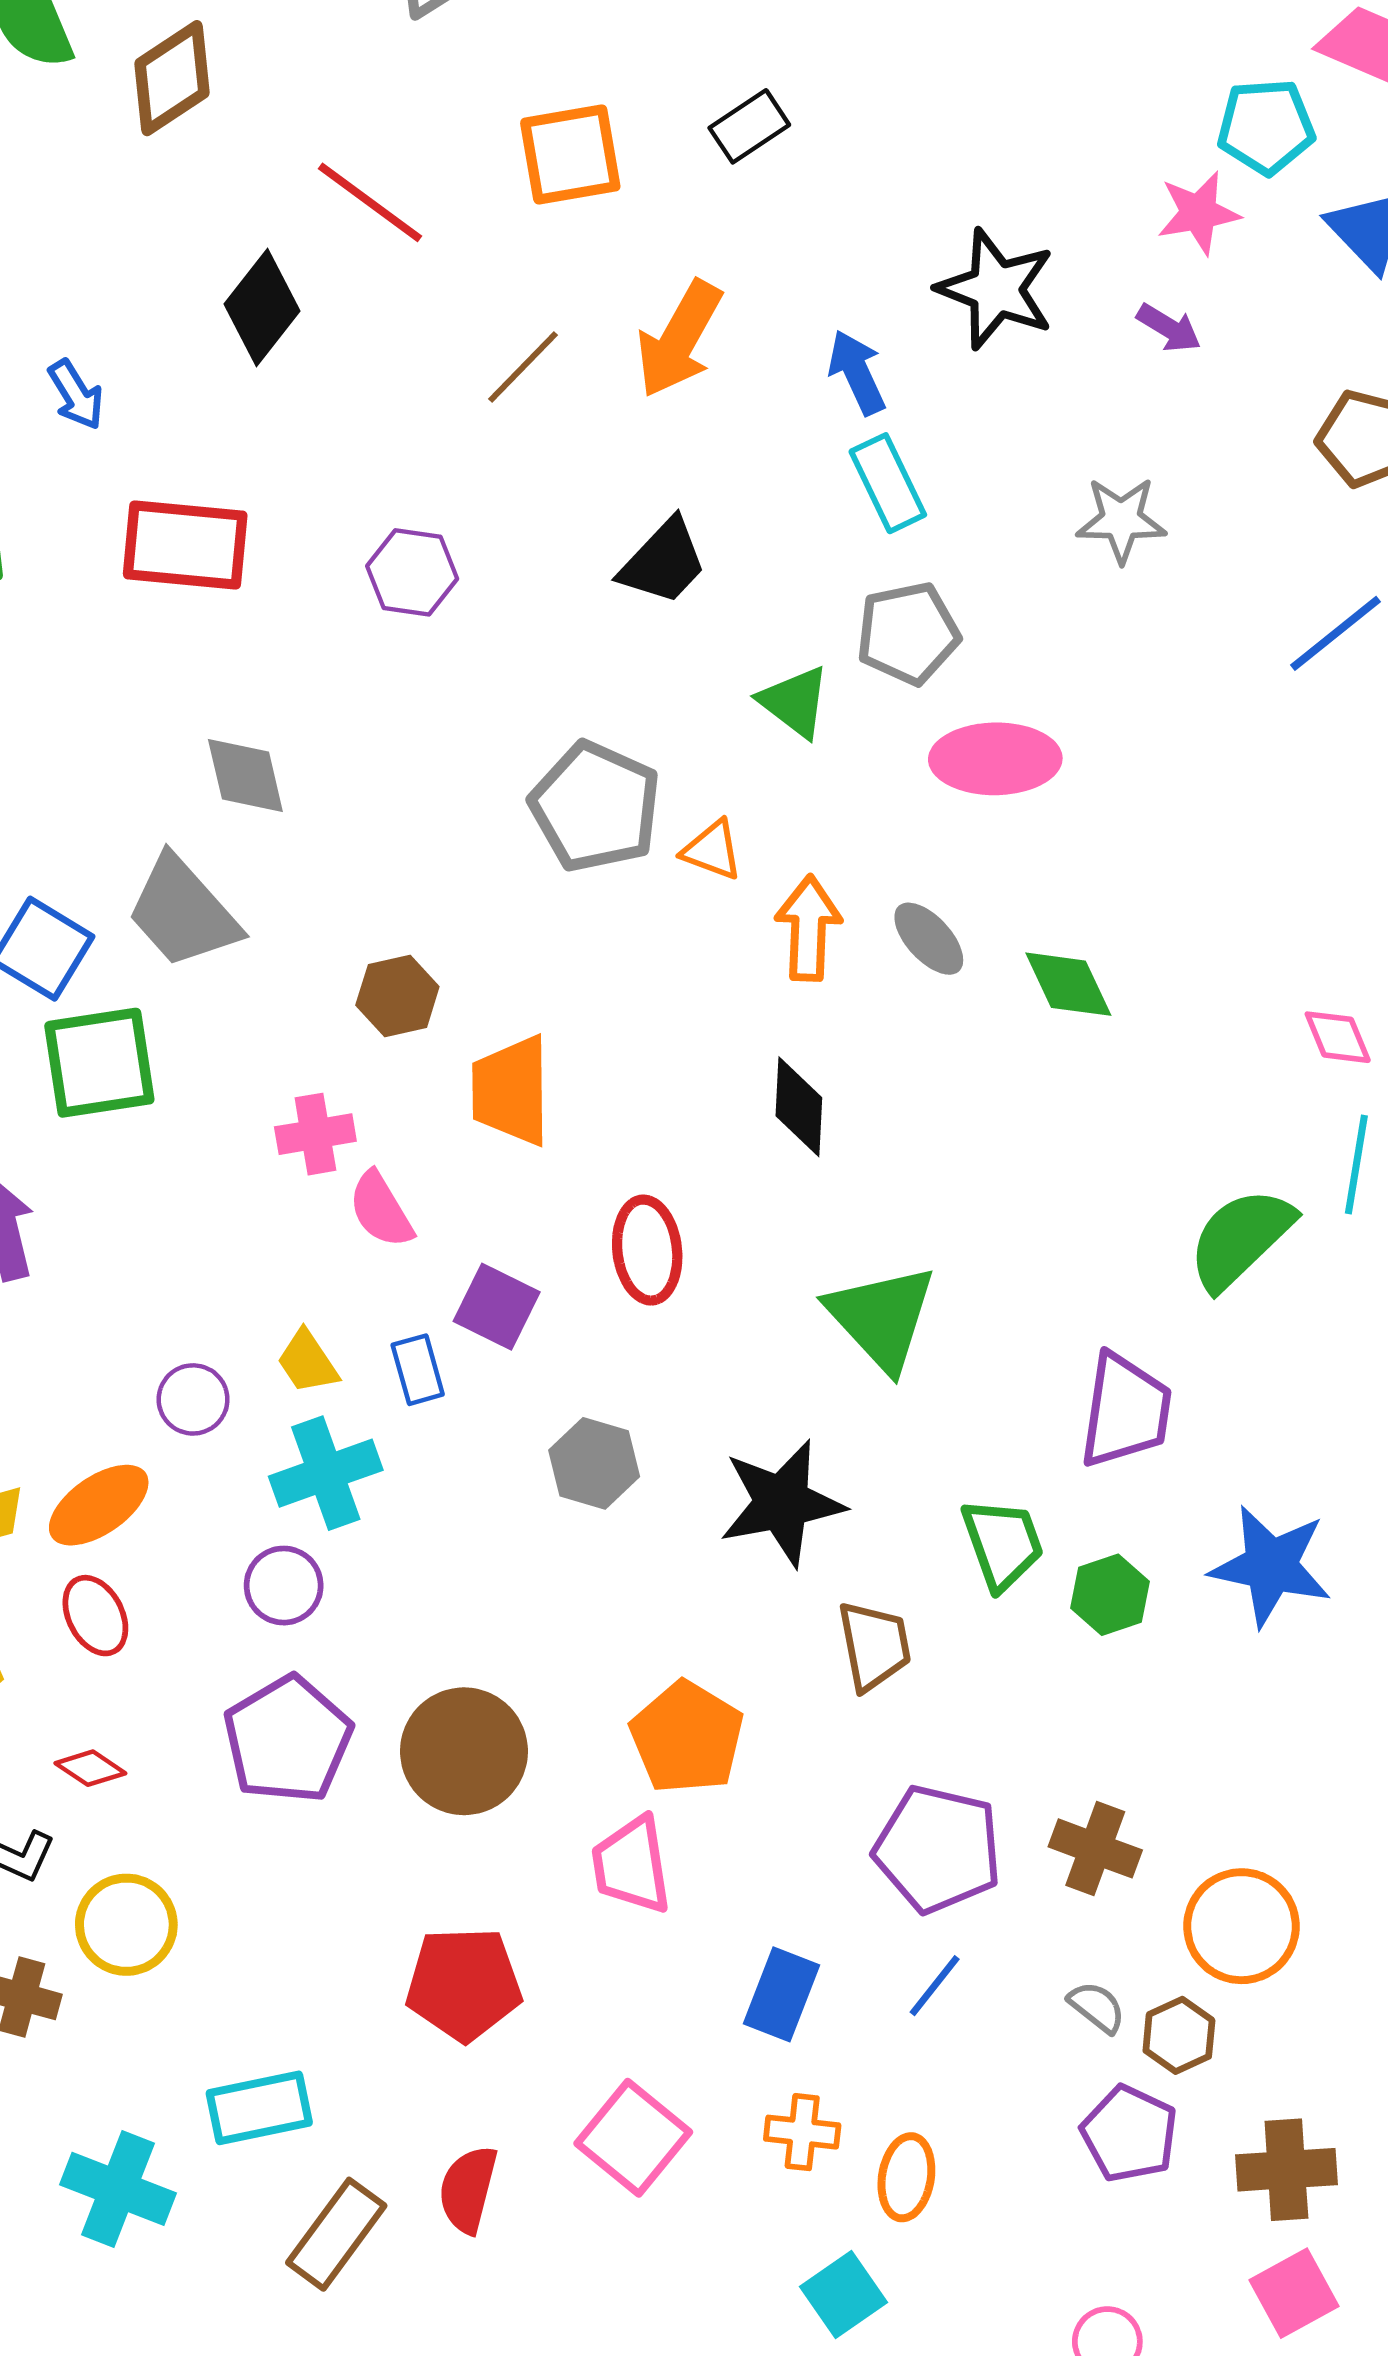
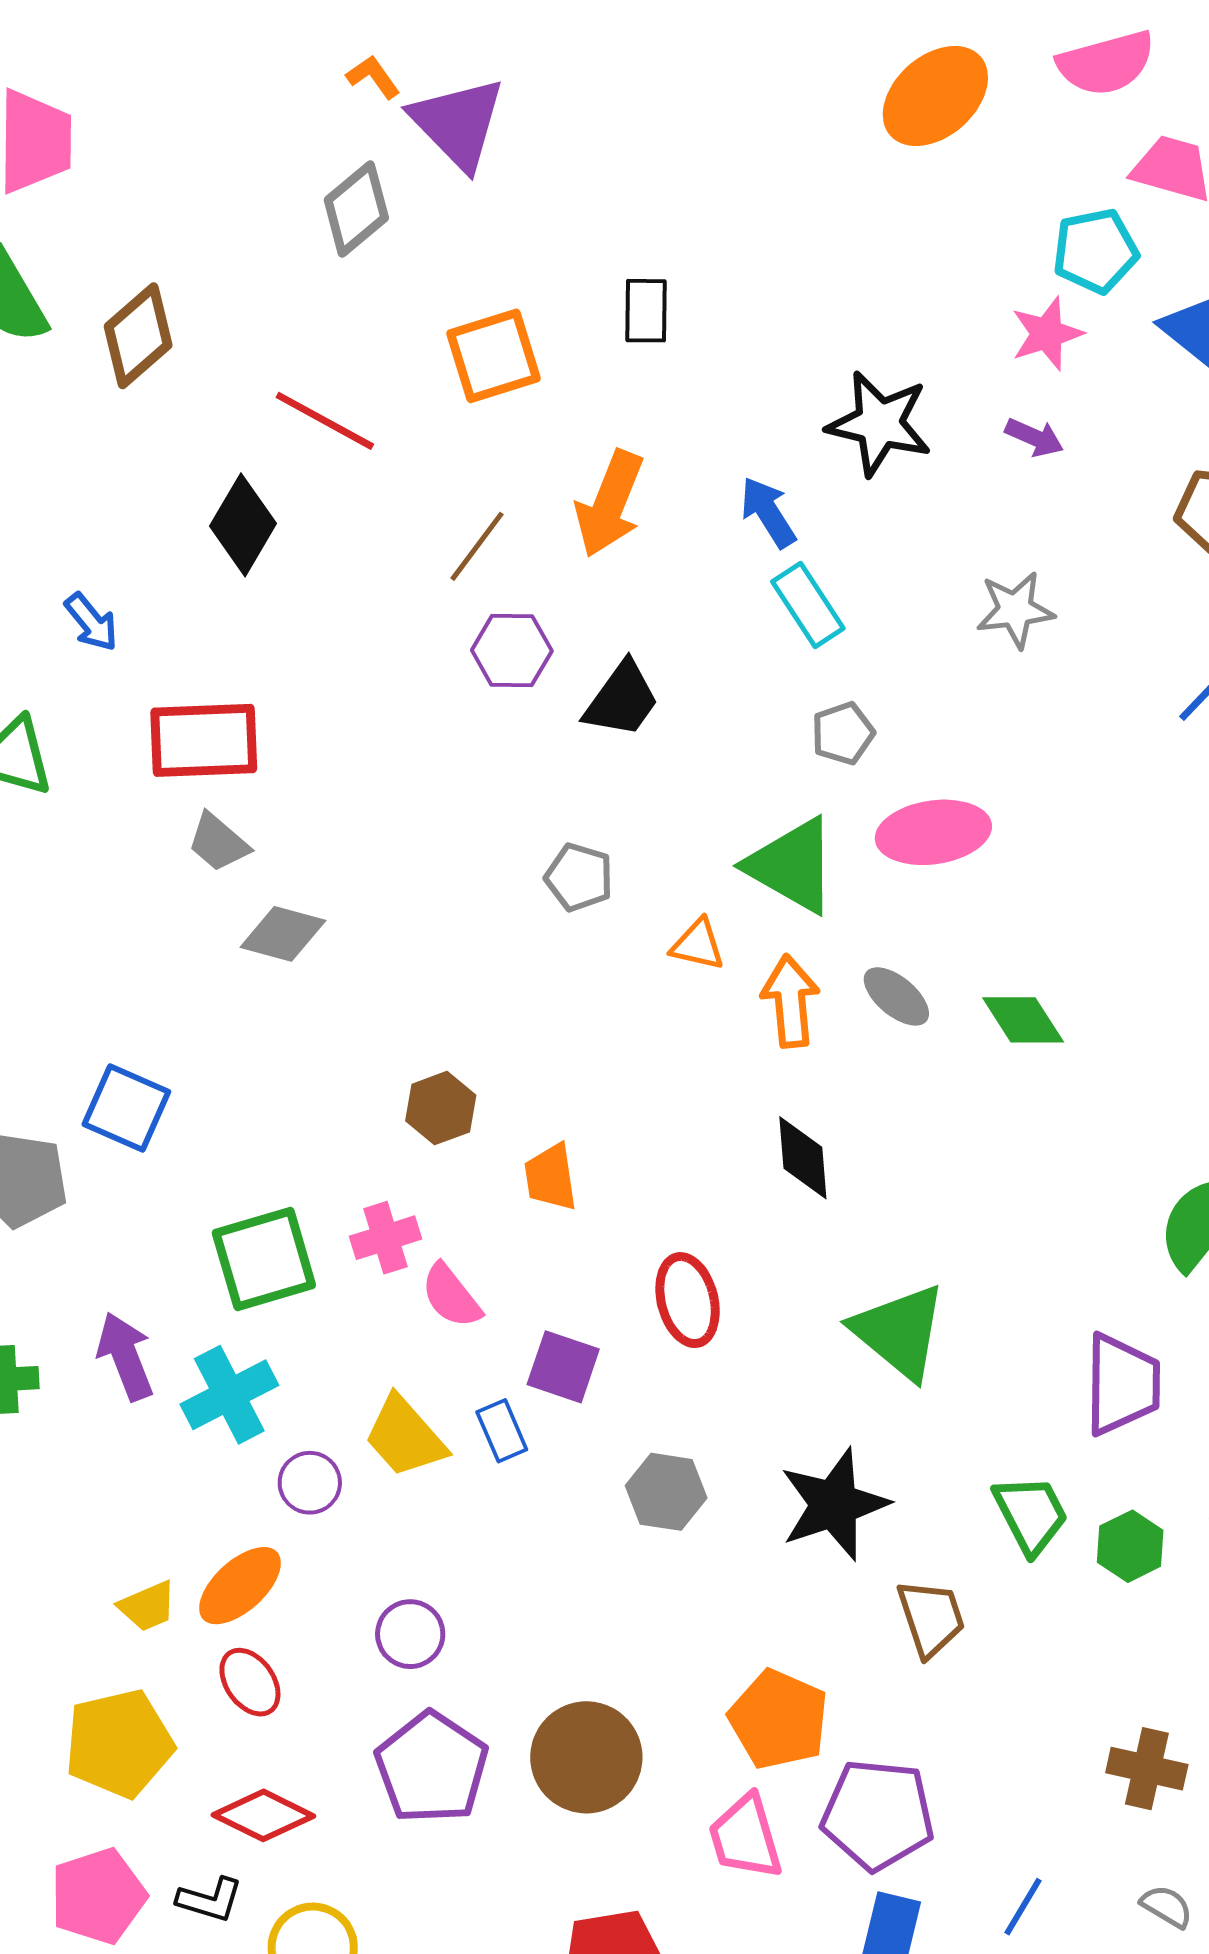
black rectangle: (749, 126) -> (646, 311), turned -48
purple hexagon: (412, 572) -> (512, 651), moved
gray pentagon: (908, 633) -> (843, 733), size x0.7
green triangle: (795, 702) -> (792, 866), moved, size x1.5
gray diamond: (245, 775) -> (283, 934), turned -54
gray pentagon: (595, 807) -> (579, 877), moved, size x0.6
gray trapezoid: (183, 912) -> (218, 842), moved, size x0.6
green square: (99, 1063) -> (264, 1259), moved
orange trapezoid: (511, 1091) -> (551, 1177), size x0.7
yellow trapezoid: (307, 1362) -> (405, 1437), size x1.5
cyan cross: (326, 1473) -> (229, 1395), moved
red diamond: (90, 1768) -> (263, 1815), size x1.6
purple pentagon: (938, 1849) -> (878, 1815), moved

